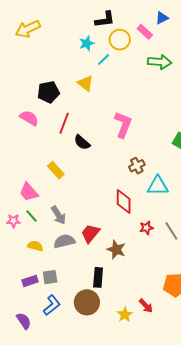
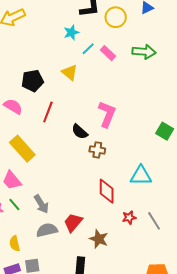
pink rectangle: (145, 32) -> (108, 53), moved
yellow circle: (120, 40) -> (116, 17), moved
black semicircle: (82, 142) -> (80, 132), moved
brown cross: (137, 166) -> (97, 150), moved, turned 35
yellow rectangle: (56, 170) -> (22, 149), moved, size x1.5
yellow semicircle: (35, 246) -> (15, 243), moved, turned -119

